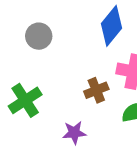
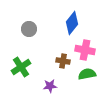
brown cross: (96, 90) -> (63, 61), turned 32

